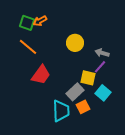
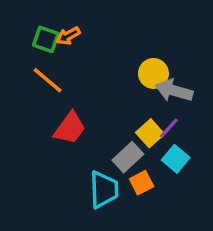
yellow circle: (75, 43) -> (153, 73), moved
gray arrow: (102, 53) -> (174, 91), size x1.5
purple line: (100, 67) -> (169, 128), moved
yellow square: (88, 78) -> (150, 133), turned 35

